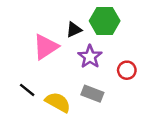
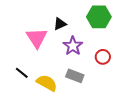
green hexagon: (105, 21) -> (99, 17), moved
pink triangle: (46, 47) -> (37, 38), turned -30

